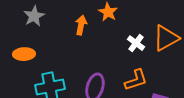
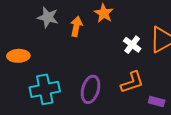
gray star: (34, 16) -> (48, 17), moved, turned -30

